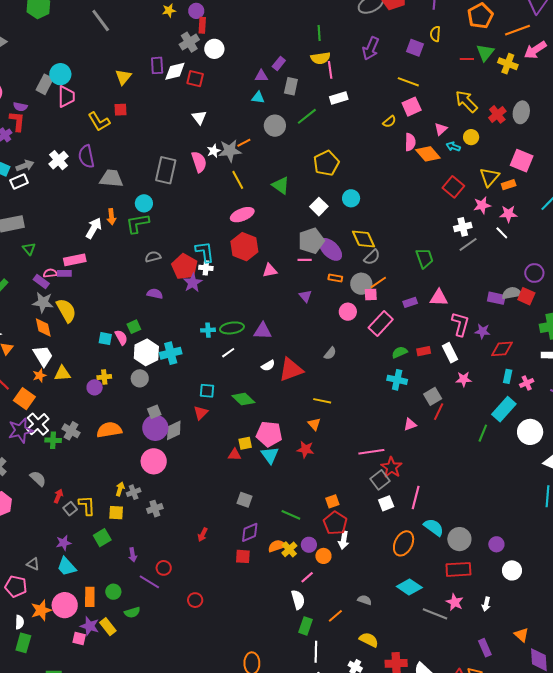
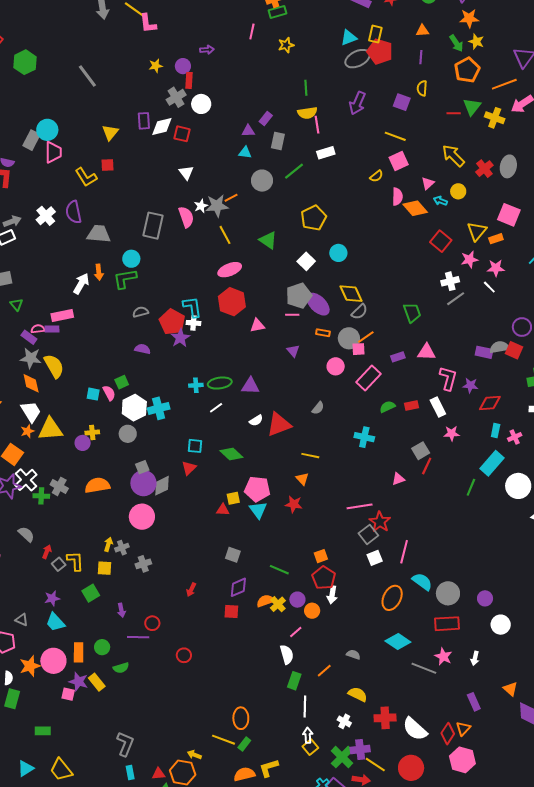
yellow triangle: (62, 373) -> (50, 429), size x1.5
cyan cross: (397, 380) -> (364, 437), moved
purple line: (149, 582) -> (138, 637), turned -30

